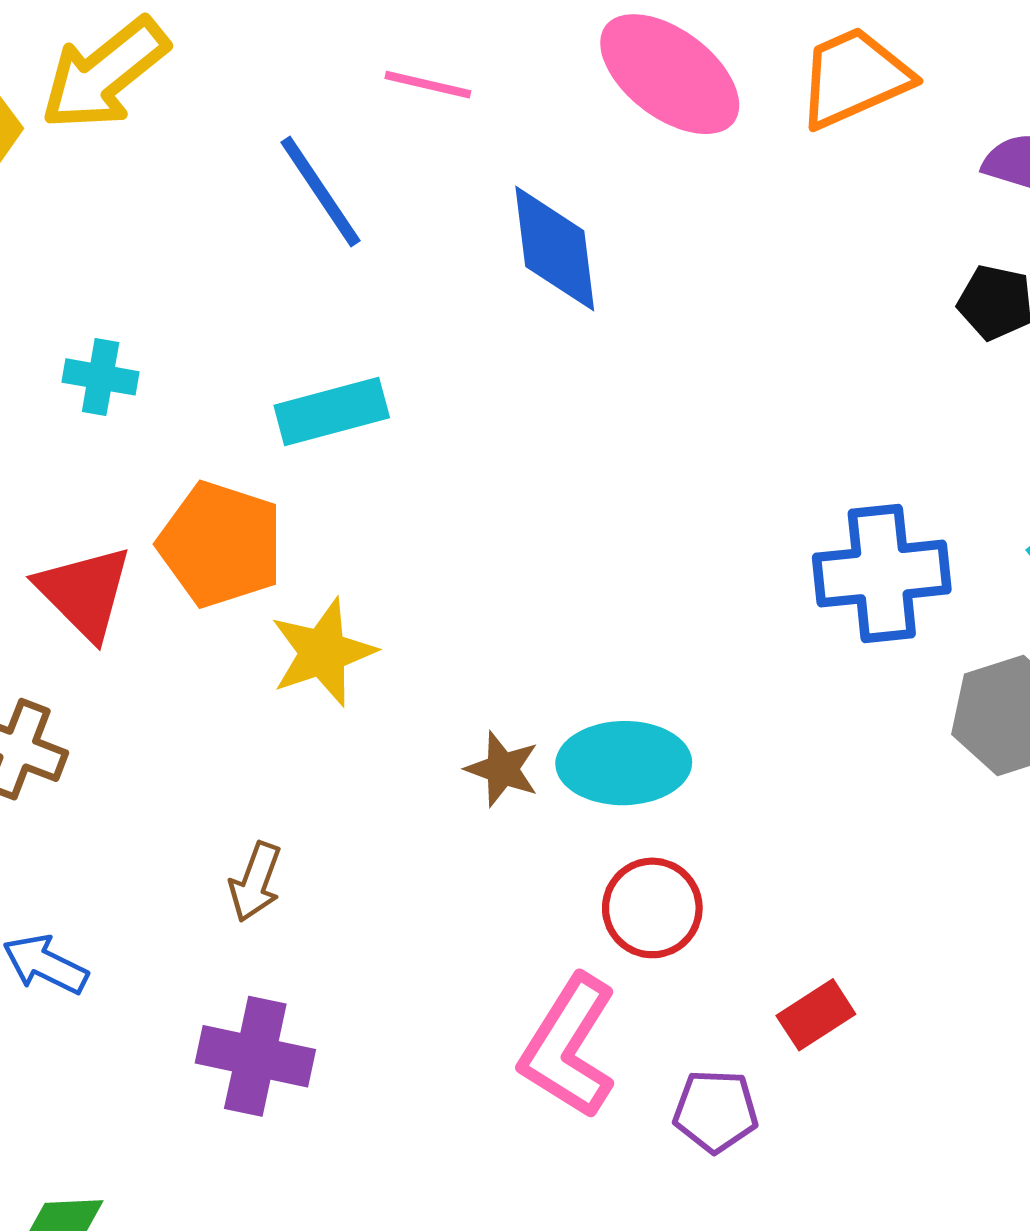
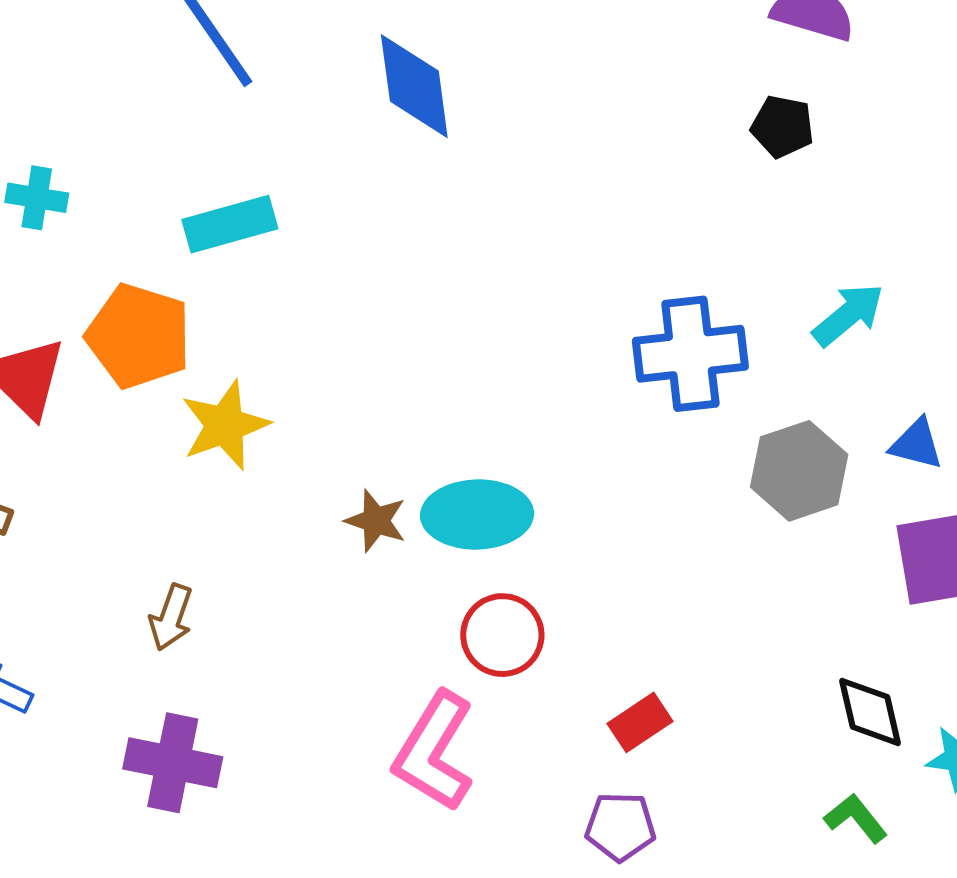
purple pentagon: (716, 1111) -> (620, 827), moved

